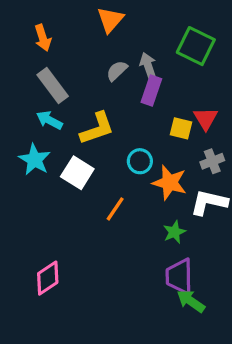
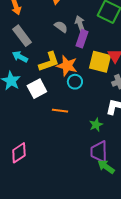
gray semicircle: (117, 71) -> (61, 27), turned 80
yellow square: (181, 128) -> (100, 62), size x1.6
white square: (77, 173) -> (37, 89), turned 30
orange star: (169, 183) -> (67, 66), moved
orange line: (115, 209) -> (60, 111), turned 63

